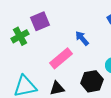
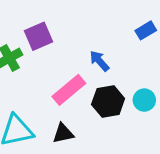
black hexagon: (92, 81) -> (108, 101), moved

